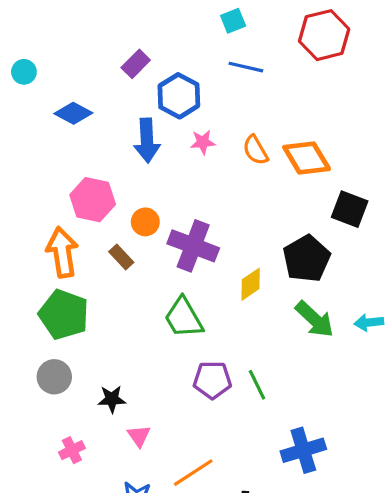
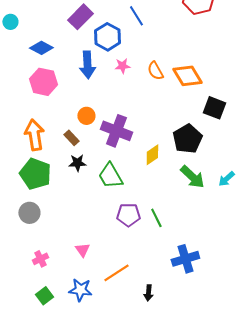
purple rectangle: (136, 64) -> (80, 17), size x1.4
blue line: (246, 67) -> (136, 16), moved, turned 45
pink hexagon: (93, 200) -> (43, 82), moved
cyan arrow: (369, 322) -> (226, 179), turned -36
black star: (112, 399) -> (77, 163), moved

